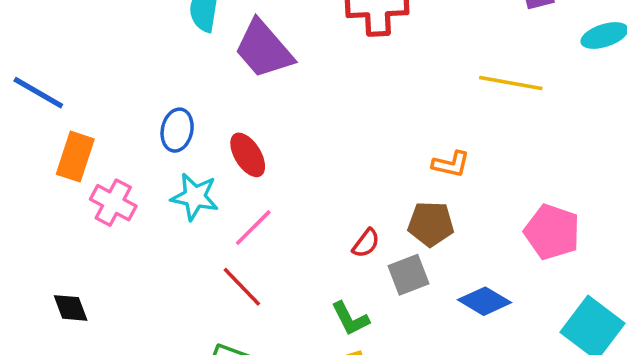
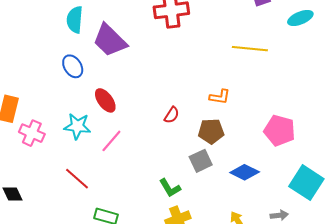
blue ellipse: (177, 130) -> (73, 66), moved, turned -40
red semicircle: (366, 243) -> (172, 115), moved
red line: (242, 287) -> (77, 179), moved

